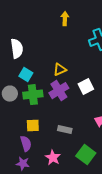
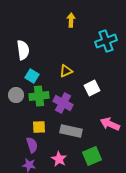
purple cross: (59, 91) -> (63, 103), moved, turned -30
gray rectangle: (65, 130) -> (71, 131), size x1.5
green square: (86, 155) -> (92, 156), turned 30

